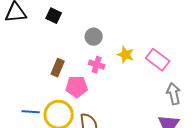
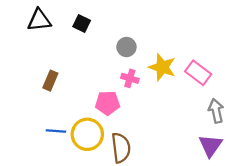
yellow star: (126, 55) -> (162, 67), size x1.4
brown rectangle: (58, 68) -> (50, 81), moved

